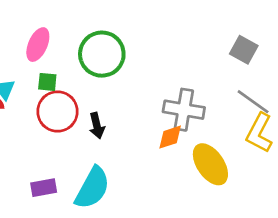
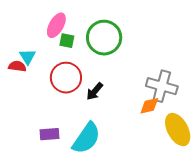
green square: (47, 82) -> (67, 41), moved
black arrow: (97, 126) -> (95, 91), turned 48

